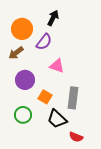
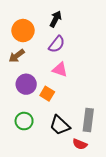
purple semicircle: (44, 42) -> (57, 44), moved
orange square: (45, 97) -> (47, 94), moved
gray rectangle: (73, 98) -> (88, 120), moved

